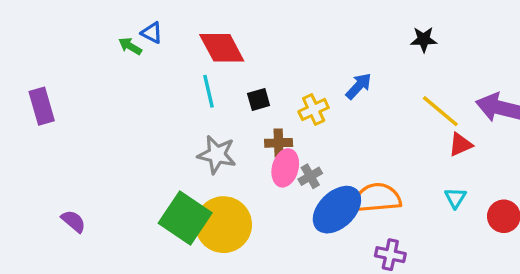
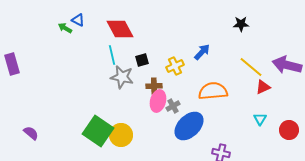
gray star: (217, 155) -> (122, 77), moved
orange semicircle: (377, 198) -> (213, 91), moved
yellow circle: (224, 225) -> (121, 135), size x0.7

